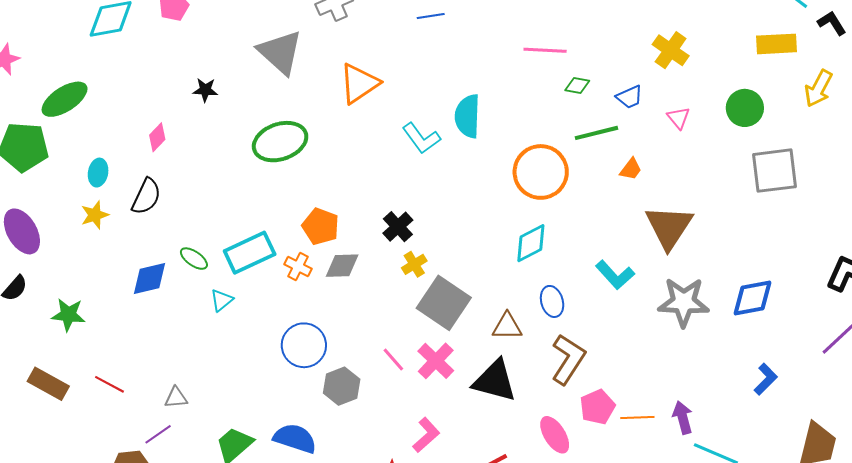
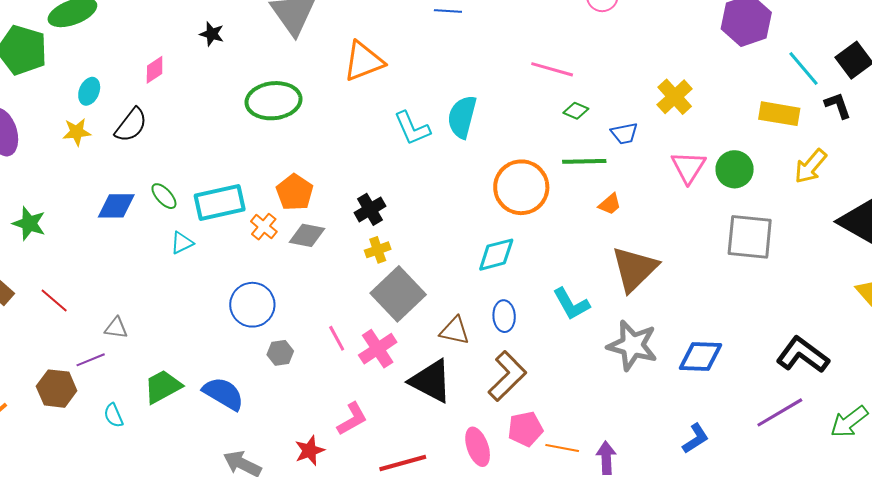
pink triangle: (678, 118) -> (688, 167), moved, size x1.5
gray hexagon: (342, 386) -> (280, 353), size x0.7

